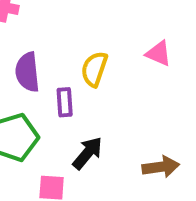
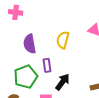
purple rectangle: (65, 102) -> (47, 65), moved

